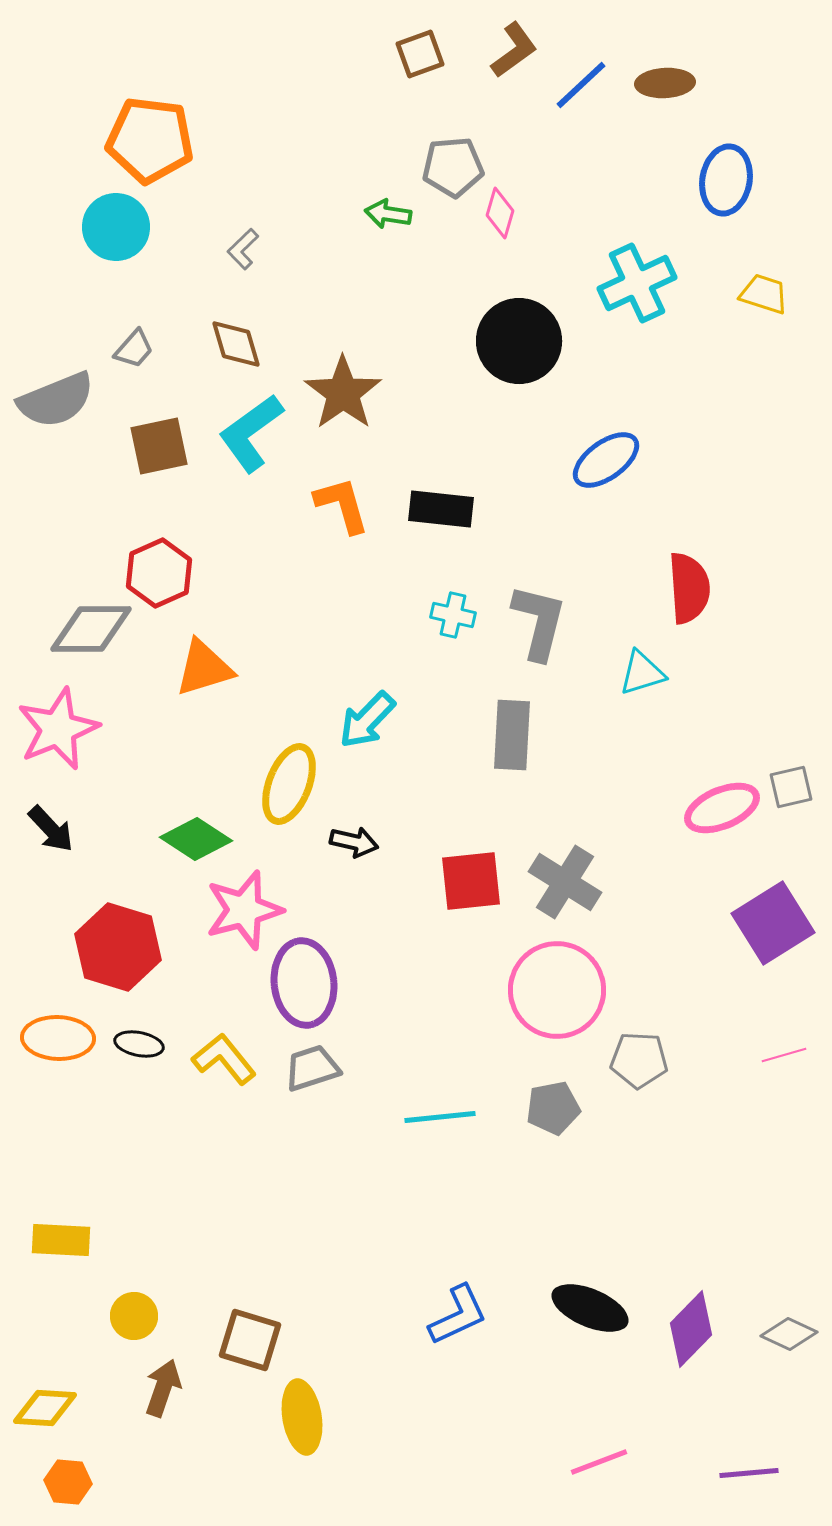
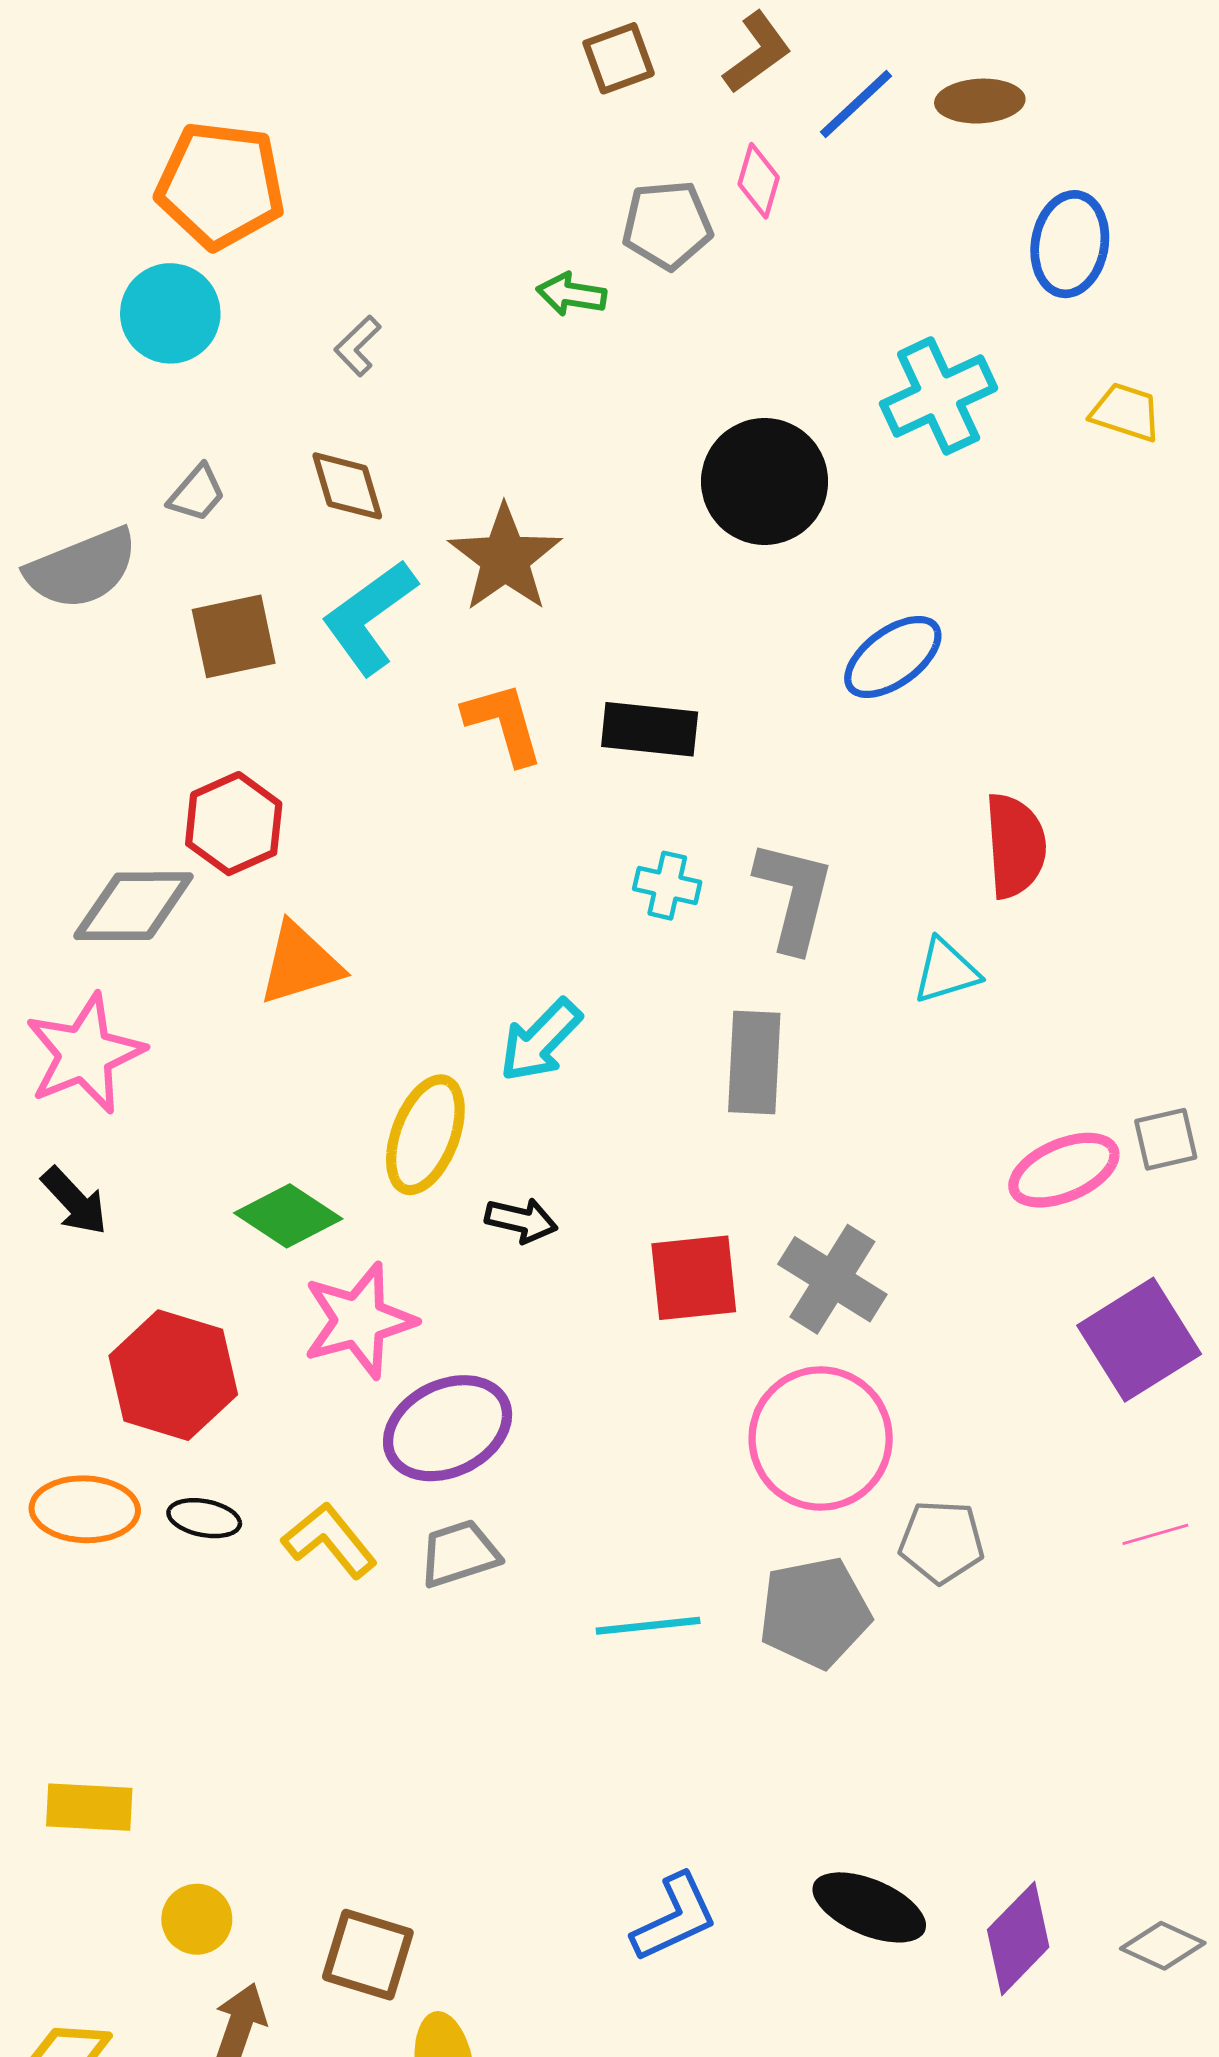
pink diamond: (500, 213) -> (759, 181), moved
purple ellipse: (304, 983) -> (448, 1428), turned 70
gray pentagon: (553, 1108) -> (815, 1613), size x1.4

